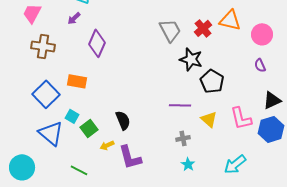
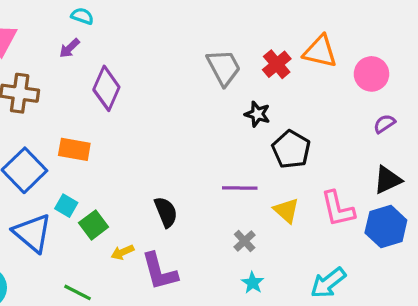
black star: (191, 59) -> (257, 114), size x0.7
purple semicircle: (260, 65) -> (384, 124), moved, turned 80
black semicircle: (123, 120) -> (166, 212), moved
gray cross: (183, 138) -> (245, 241), turned -32

